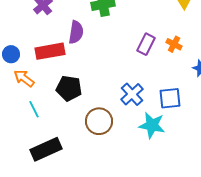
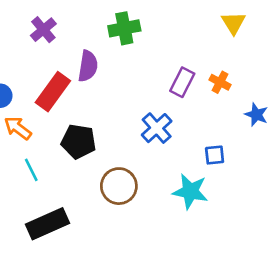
red rectangle: (50, 51) -> (53, 92), turned -44
blue cross: (132, 94) -> (157, 128), moved
blue square: (170, 98) -> (215, 155), size x0.7

